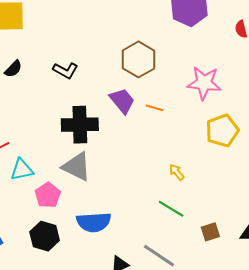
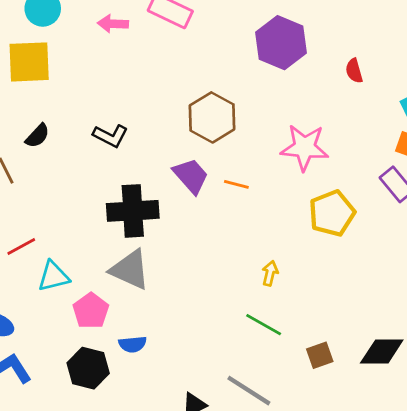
yellow arrow: (177, 172) -> (270, 273), turned 54
blue semicircle: (94, 222) -> (133, 344), moved, size x0.6

